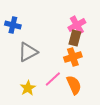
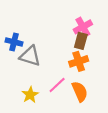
blue cross: (13, 25) -> (14, 42), moved
gray triangle: (28, 52) -> (30, 56), turned 45

